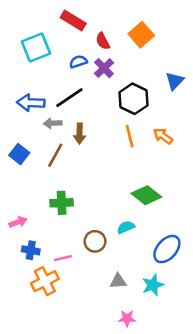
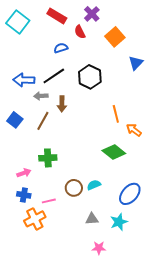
orange square: (141, 35) -> (115, 37), moved
cyan square: (36, 48) -> (18, 22), moved, turned -30
purple cross: (104, 68) -> (92, 14), moved
black hexagon: (134, 99) -> (90, 77), moved
orange line: (130, 136) -> (116, 114), moved
orange arrow: (163, 136) -> (134, 130), moved
pink arrow: (18, 222) -> (24, 173), moved
cyan semicircle: (126, 227) -> (94, 185), moved

